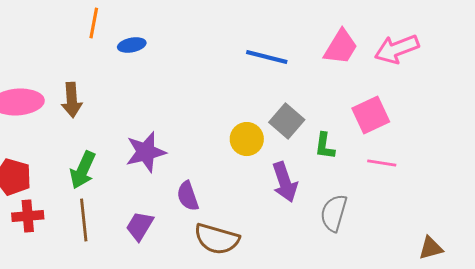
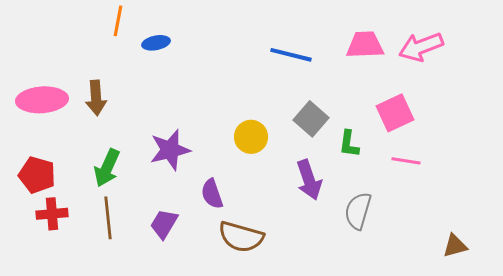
pink trapezoid: (341, 47) -> (365, 45), turned -123
yellow circle: (247, 139) -> (251, 137), moved

